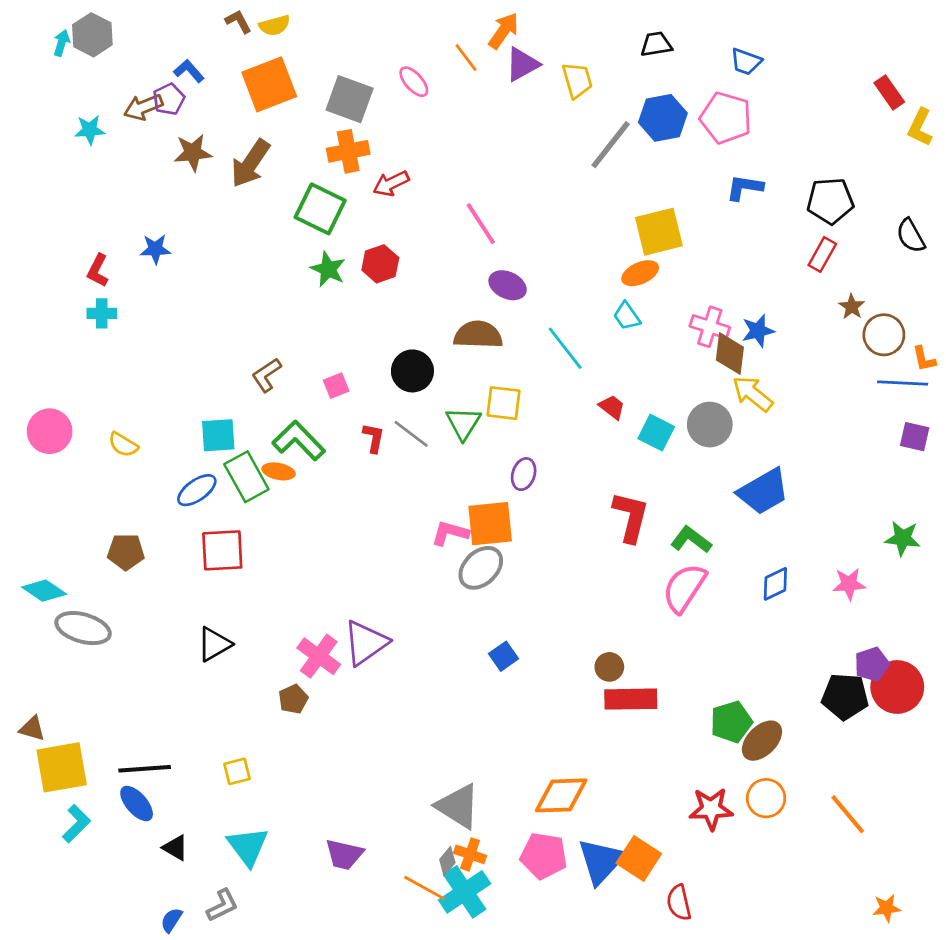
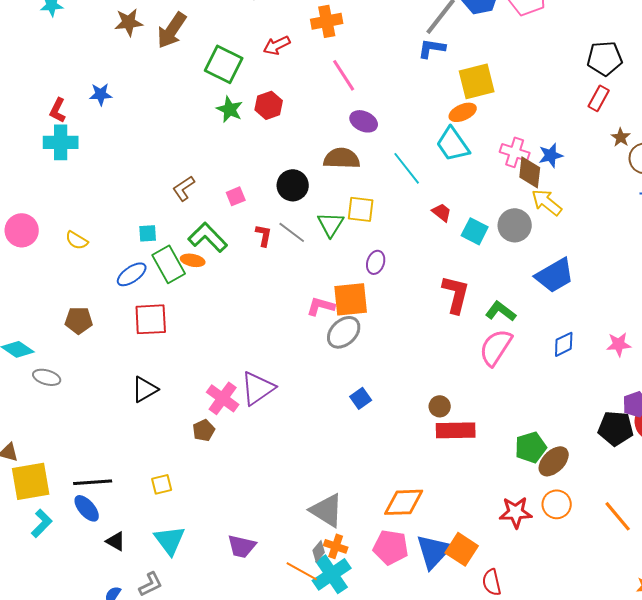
orange cross: (348, 151) -> (327, 21), moved
blue L-shape: (745, 187) -> (432, 48), moved
cyan cross: (102, 313) -> (61, 142), size x1.6
cyan trapezoid: (627, 316) -> (453, 144), size x1.6
cyan square: (218, 435) -> (148, 233), size x0.7
gray ellipse: (83, 628) -> (47, 377), size x0.7

